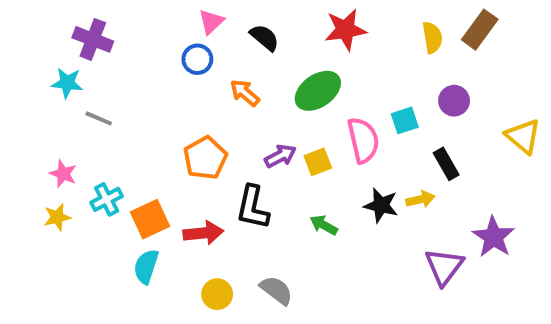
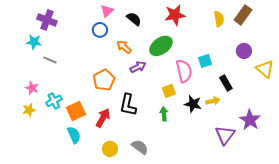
purple circle: (454, 101) -> (244, 51), moved
purple arrow: (280, 156) -> (138, 67), moved
yellow square: (318, 162) -> (169, 91), moved
green arrow: (324, 225) -> (164, 114), turned 56
red arrow: (203, 233) -> (103, 118), turned -54
cyan semicircle: (146, 267) -> (74, 135), turned 138

